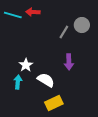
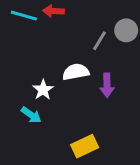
white semicircle: (46, 80) -> (76, 72), moved, turned -42
cyan arrow: (18, 82) -> (31, 115), turned 120

